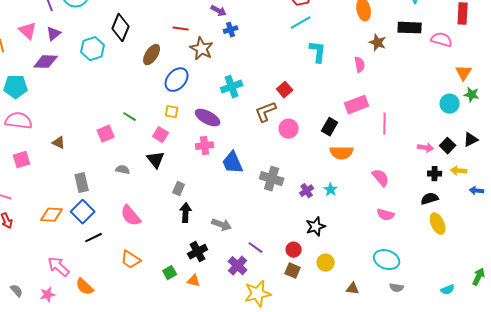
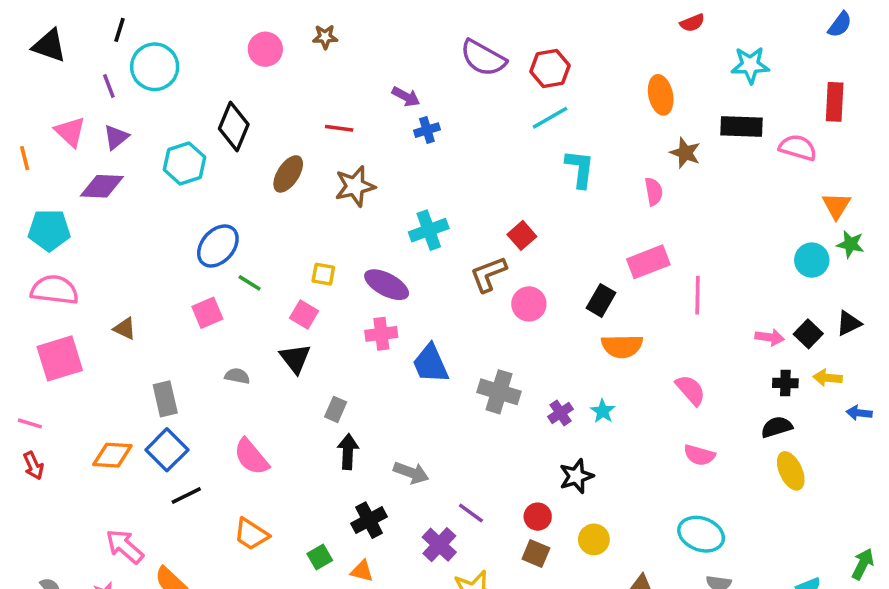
brown star: (202, 49) -> (355, 186), moved, turned 30
blue ellipse: (177, 80) -> (218, 246), moved
pink square: (22, 160) -> (60, 358), size x1.5

